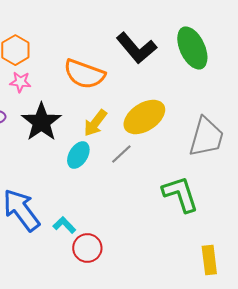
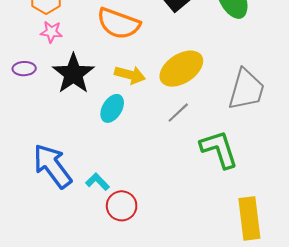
yellow arrow: (95, 123) -> (130, 75), turned -112
gray line: (121, 154) -> (178, 113), moved
yellow rectangle: (209, 260) -> (249, 218), size x1.4

